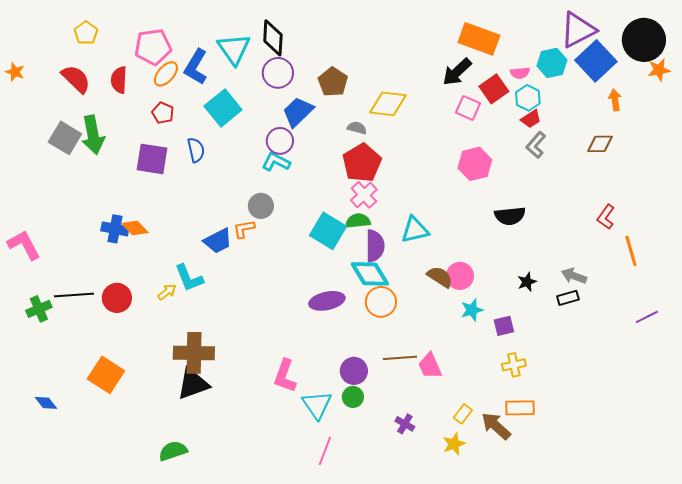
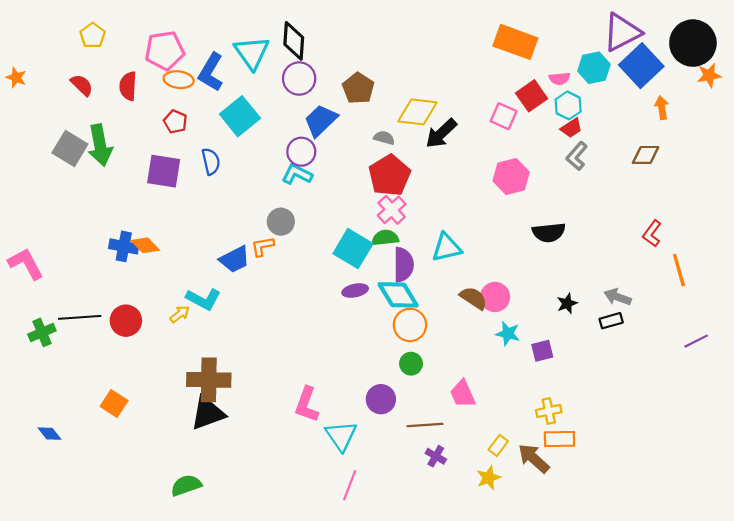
black arrow: (457, 72) -> (441, 133), moved
orange ellipse: (166, 74) -> (179, 80), turned 56
red semicircle: (76, 79) -> (82, 85), size x0.7
cyan L-shape: (189, 278) -> (203, 299), turned -40
purple ellipse: (327, 301) -> (355, 291), moved, size x0.7
cyan star: (472, 310) -> (508, 334), turned 30
brown line: (400, 358) -> (425, 425), moved
yellow cross: (514, 365) -> (549, 411), moved
orange square: (106, 375) -> (114, 404), size x0.7
green circle: (353, 397) -> (411, 364), moved

